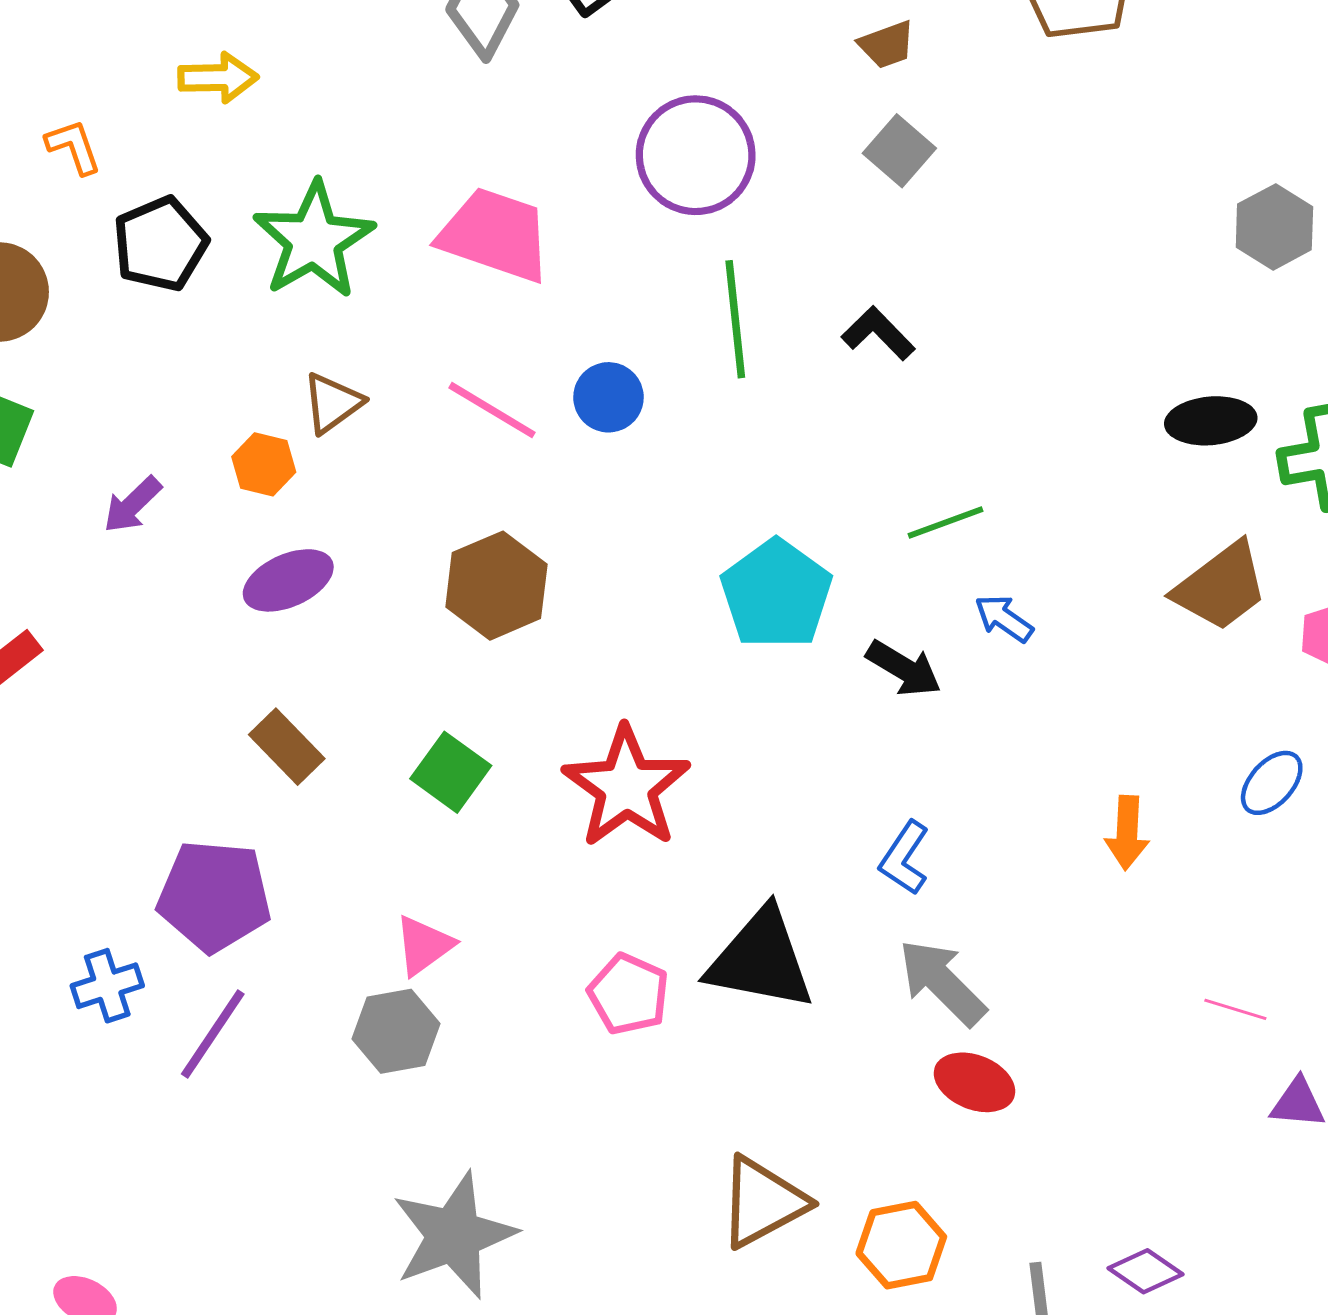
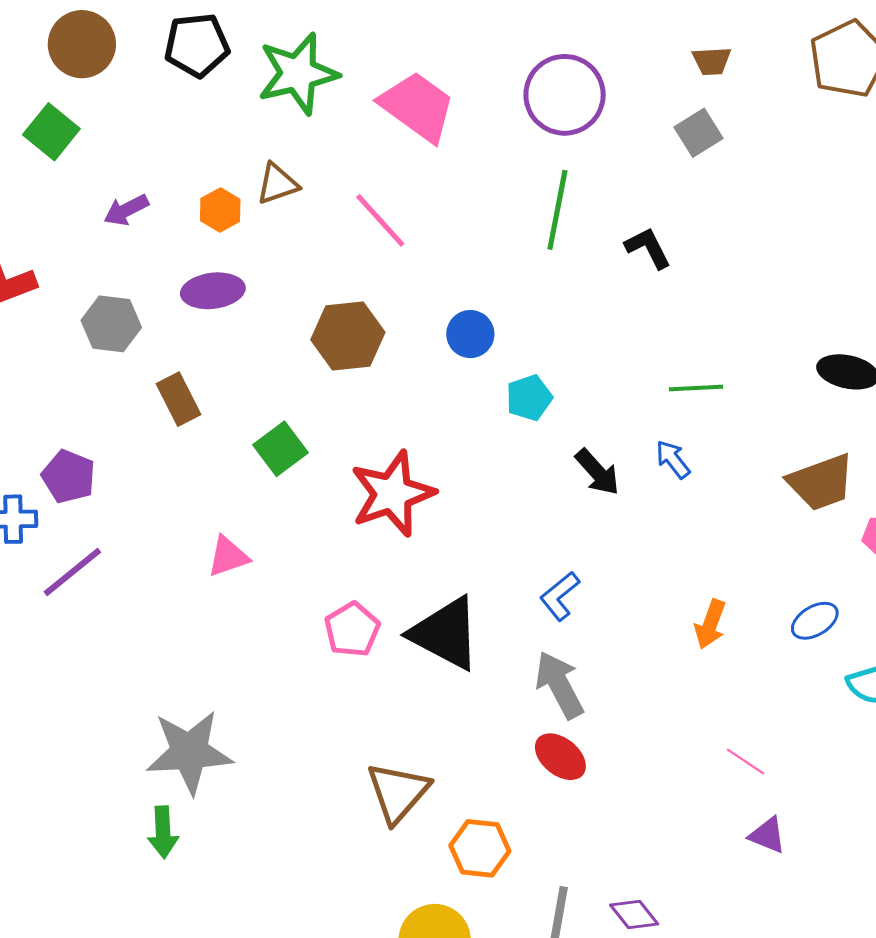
blue circle: (608, 397) -> (470, 334), moved
green line: (946, 523) -> (696, 388), moved
cyan pentagon: (776, 594) -> (529, 398), size x0.6
purple pentagon: (214, 896) -> (69, 477), moved, size x0.7
gray hexagon: (396, 1031) -> (111, 324), moved
brown triangle: (763, 1202) -> (398, 792), turned -38

